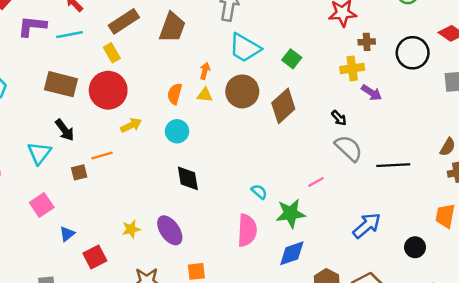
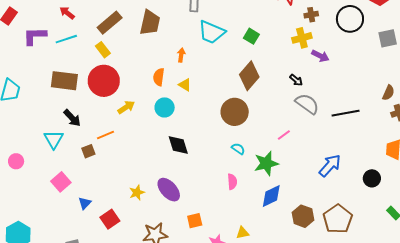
brown circle: (242, 91) -> (235, 112), moved
yellow triangle: (205, 95) -> (185, 85), moved, turned 32
pink semicircle: (247, 230) -> (232, 182), size x0.6

